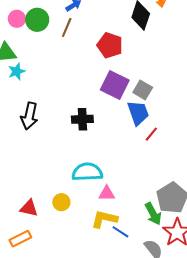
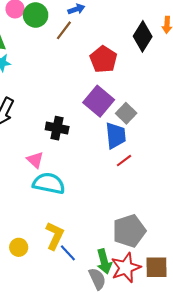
pink triangle: (107, 193) -> (35, 160), moved, turned 30
yellow circle: (61, 202) -> (19, 247), moved
green arrow: (153, 214) -> (104, 261), moved
yellow L-shape: (104, 219) -> (55, 236), turned 88

